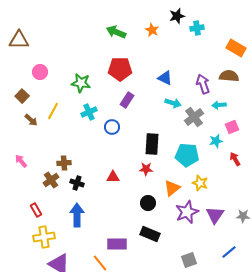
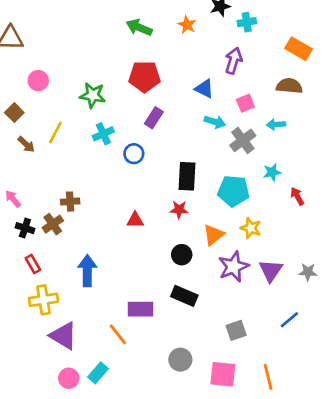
purple arrow: (203, 84) -> (233, 61), moved, turned 36
pink square: (232, 127) -> (245, 103), moved
black cross: (77, 183) -> (25, 228), moved

